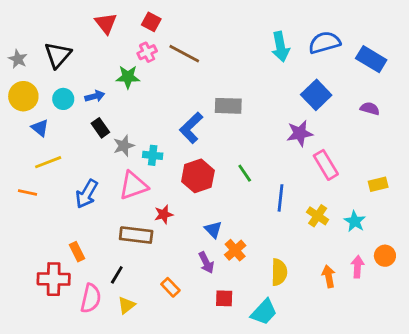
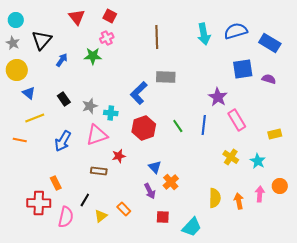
brown line: (184, 54) -> (157, 37), moved, turned 60
blue square: (316, 95) -> (243, 69), moved, turned 35
blue arrow: (95, 96) -> (62, 60), moved, turned -40
cyan circle: (63, 99) -> (16, 20), moved
black rectangle: (100, 128) -> (64, 99), moved
purple star: (300, 133) -> (218, 97), turned -30
blue line: (280, 198) -> (204, 125), moved
brown rectangle: (136, 235) -> (99, 171), size x0.7
yellow semicircle: (279, 272) -> (215, 198), moved
yellow triangle: (126, 305) -> (101, 216), moved

